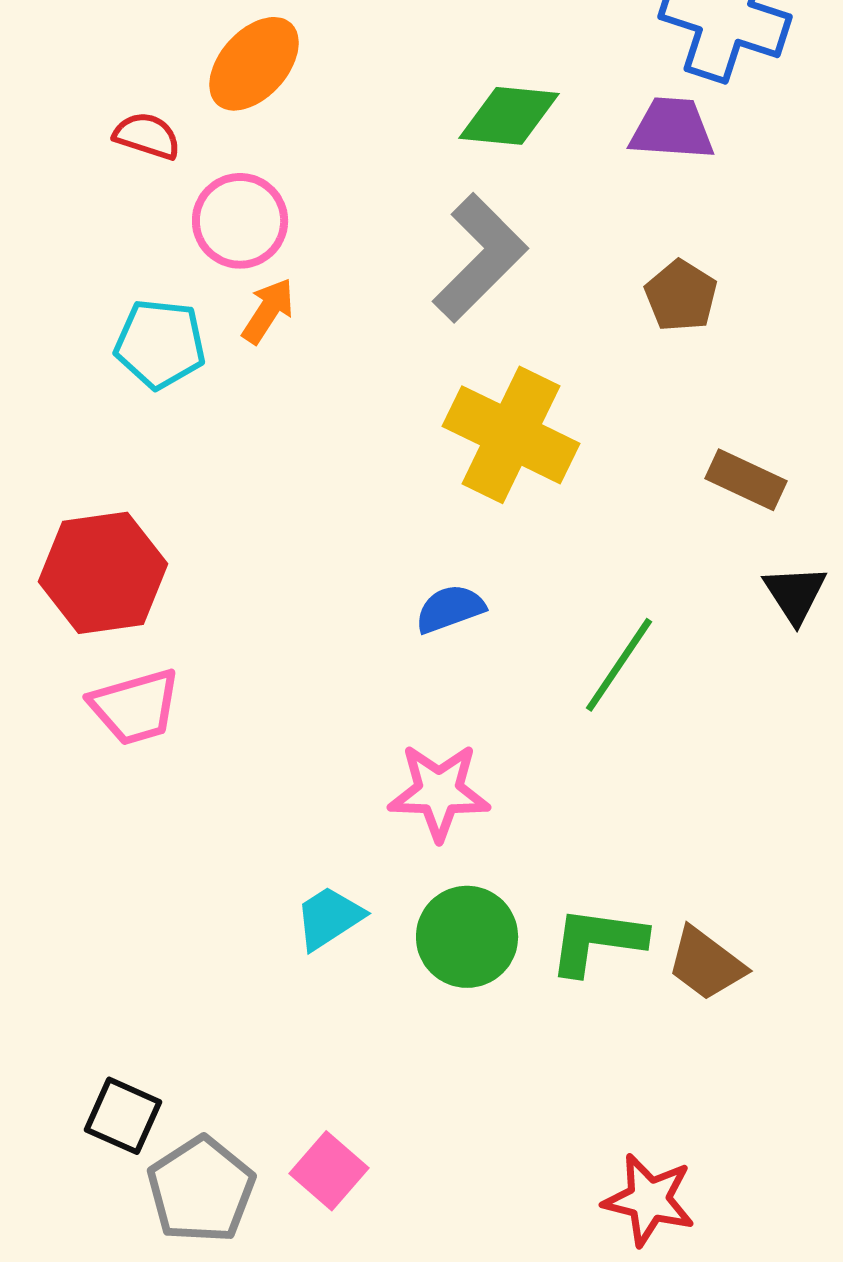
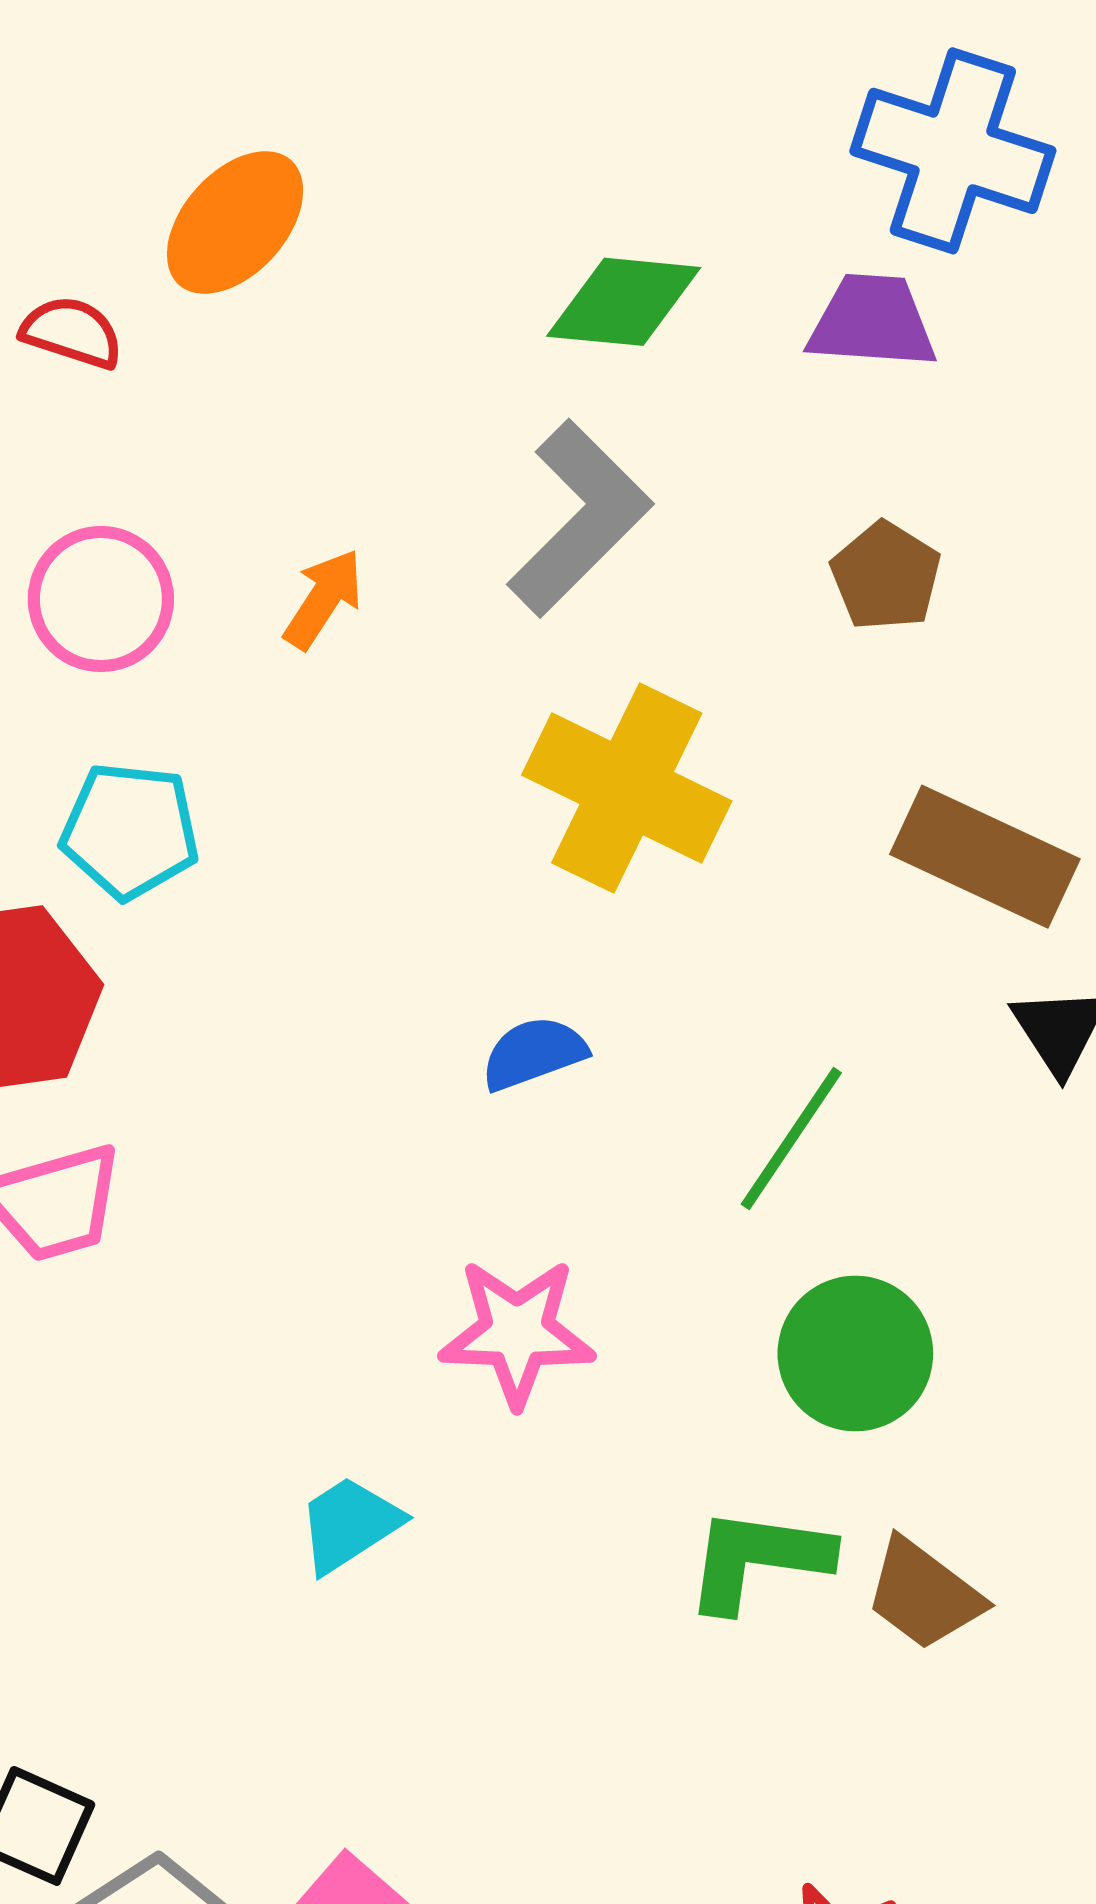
pink circle: (240, 221) -> (101, 599), moved
orange arrow: (268, 311) -> (323, 599), moved
cyan pentagon: (160, 344) -> (130, 831), moved
brown rectangle: (746, 480) -> (985, 857), size x1.5
green circle: (467, 937) -> (855, 1353), moved

